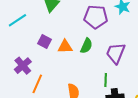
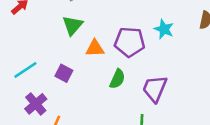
cyan line: (17, 20) -> (25, 70), moved
orange triangle: (65, 47) -> (95, 48), moved

